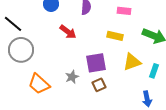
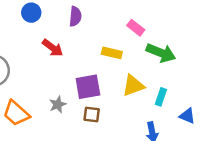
pink rectangle: (124, 11) -> (136, 28), moved, turned 32
brown square: (99, 85) -> (92, 115), turned 32

